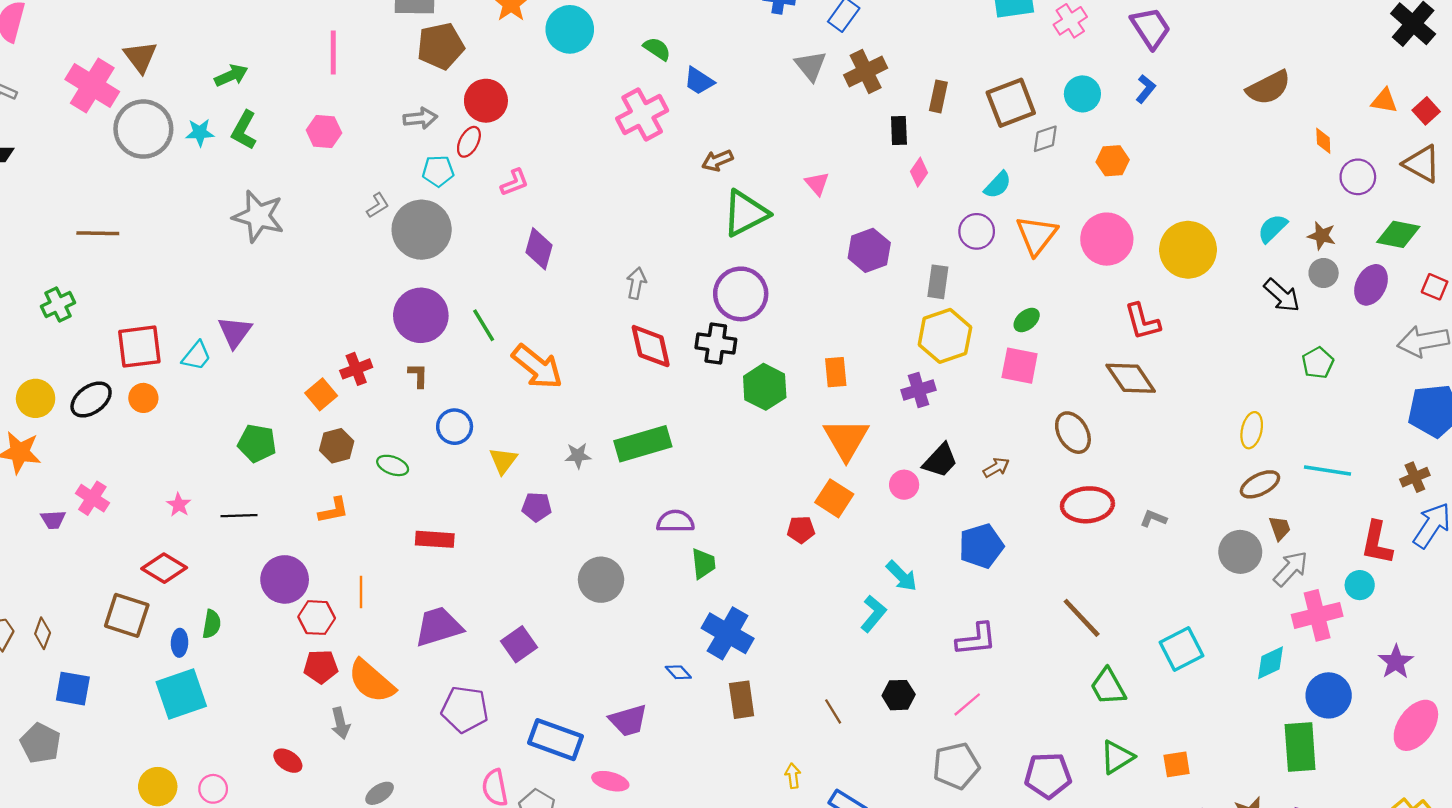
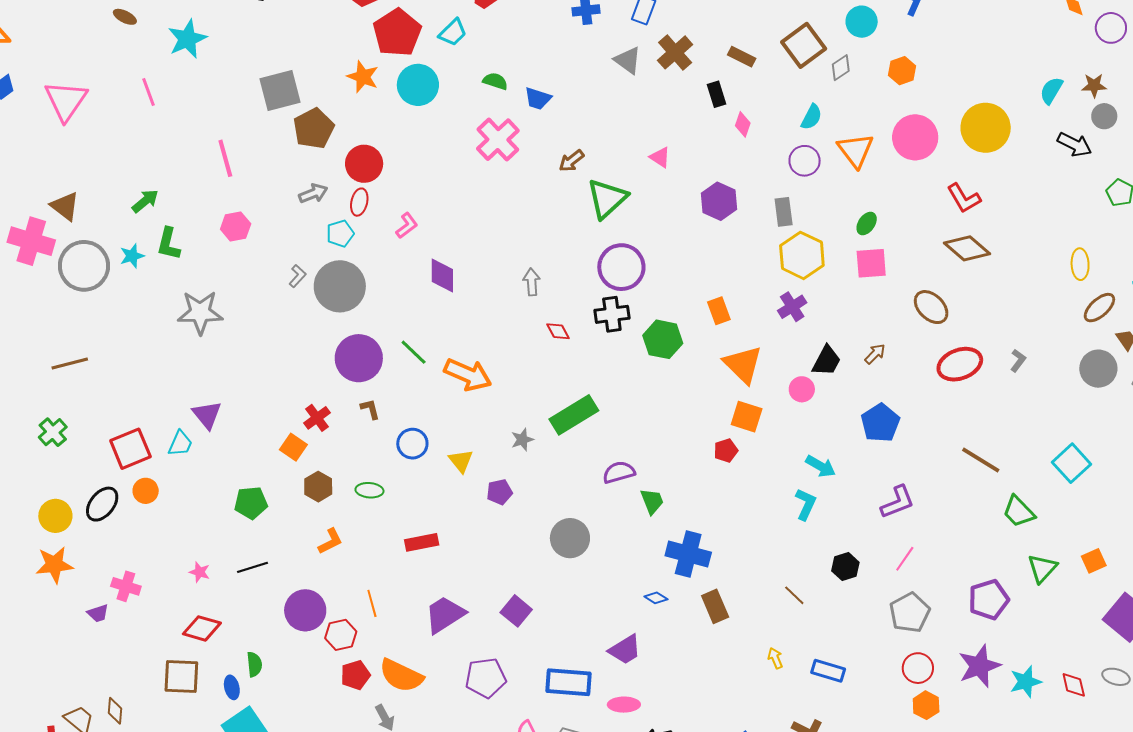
brown rectangle: (938, 96) -> (742, 57), turned -60
red diamond: (651, 346) -> (558, 331), size x0.6
gray L-shape: (1153, 519) -> (1018, 361), turned 120

